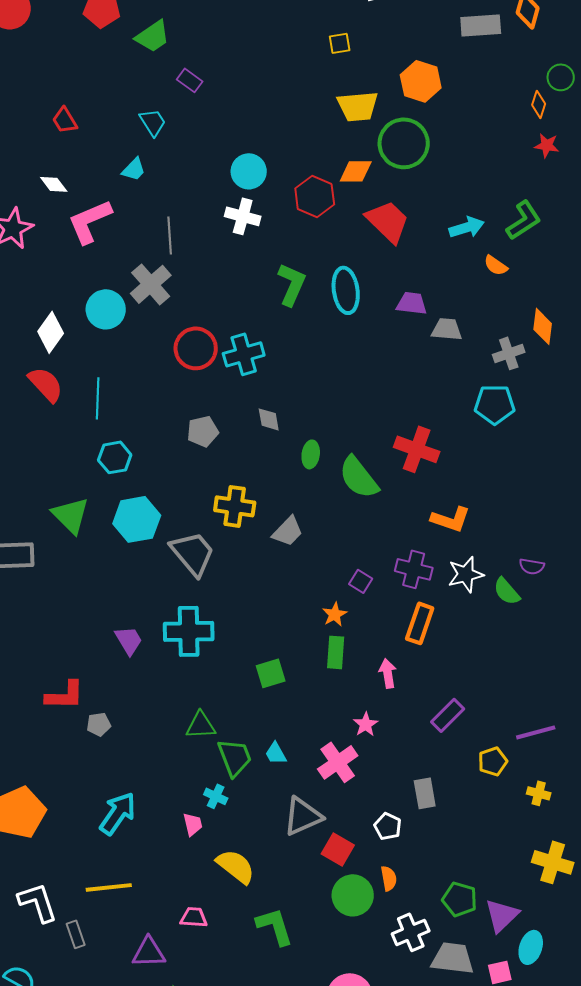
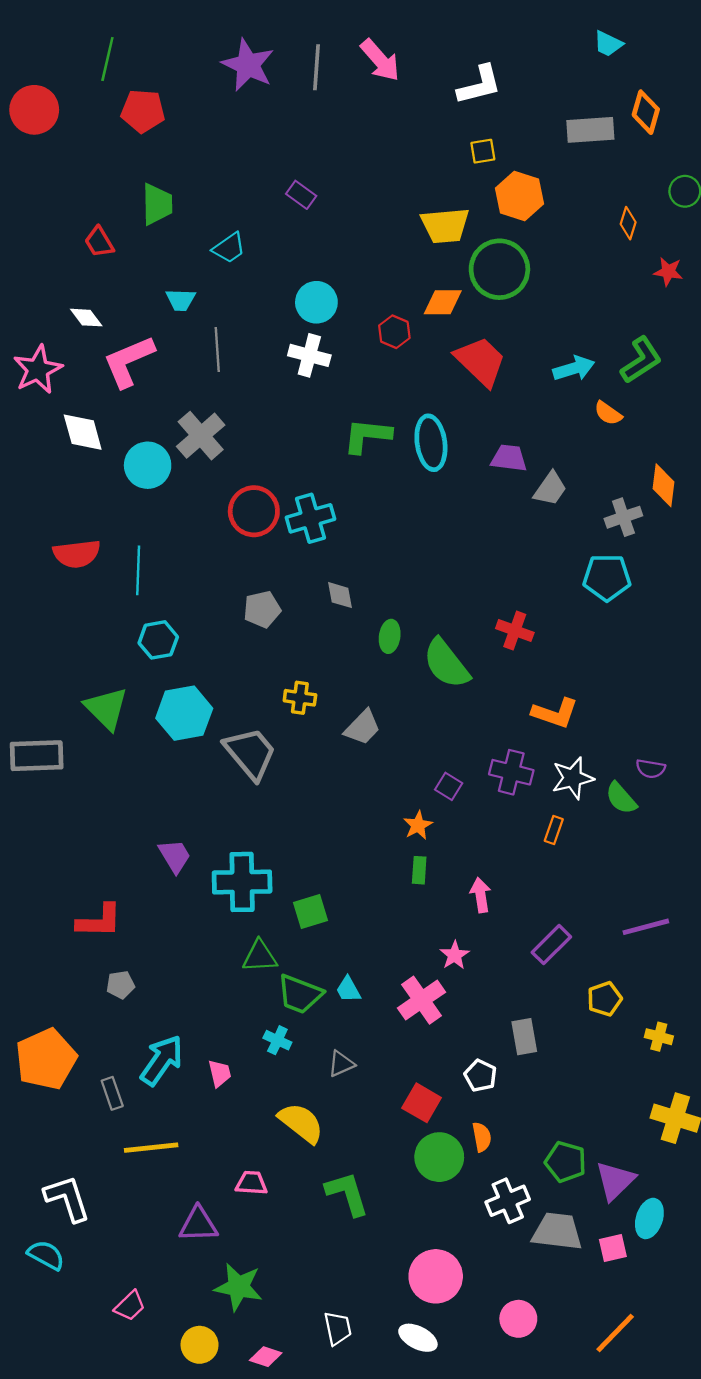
green trapezoid: (153, 36) -> (157, 204), moved, turned -57
yellow square: (340, 43) -> (483, 151), moved
purple rectangle: (190, 80) -> (301, 195), moved
orange diamond: (539, 104) -> (628, 223), moved
cyan trapezoid: (153, 122) -> (229, 248), moved, turned 88
cyan trapezoid: (134, 169) -> (181, 300), turned 48
red hexagon: (315, 196) -> (394, 332), size x0.7
gray line: (170, 235) -> (217, 349), moved
green L-shape: (292, 284) -> (367, 436), turned -108
gray trapezoid: (447, 329) -> (550, 489), turned 120
white diamond: (51, 332) -> (83, 432), moved, turned -51
red semicircle: (46, 384) -> (77, 554), turned 126
red cross: (417, 449) -> (515, 630), size x0.7
yellow cross: (235, 506) -> (300, 698), size x0.7
orange rectangle: (420, 623) -> (554, 830), moved, size x0.6
cyan cross: (189, 631) -> (242, 882), moved
green rectangle: (336, 652) -> (419, 870), size x0.7
green square: (271, 673) -> (311, 911), moved
gray pentagon: (99, 724) -> (120, 985), moved
purple line: (536, 732) -> (646, 927), moved
green trapezoid: (235, 757) -> (300, 994), turned 132
gray triangle: (303, 816) -> (341, 1064), moved, size x0.6
pink trapezoid: (193, 824) -> (220, 1073), moved
white L-shape: (38, 902) -> (67, 1198), moved
gray rectangle: (76, 934) -> (112, 1093), moved

